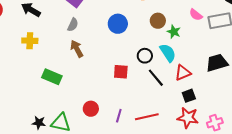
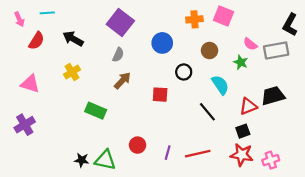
blue circle: (118, 24) -> (162, 43), moved
green star: (174, 32) -> (241, 62), moved
yellow cross: (30, 41) -> (72, 72), turned -35
brown arrow: (77, 49) -> (122, 81), turned 72
black circle: (145, 56) -> (184, 72), moved
red square: (121, 72) -> (160, 95), moved
red triangle: (183, 73) -> (248, 106), moved

